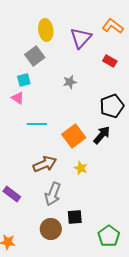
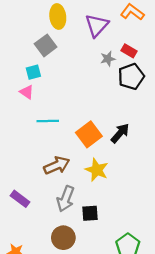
gray star: (70, 82) -> (108, 59), moved
black pentagon: (112, 106) -> (131, 77), moved
yellow star: (81, 168) -> (97, 170), size x1.5
black square: (75, 217) -> (90, 213), moved

